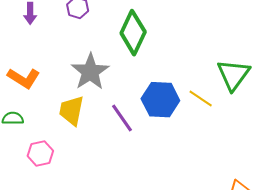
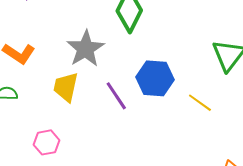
yellow line: (201, 98) -> (200, 103), moved
pink hexagon: (40, 153) -> (47, 142), moved

